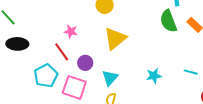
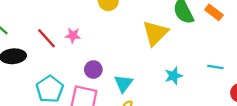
yellow triangle: (115, 38) -> (155, 33), moved
red line: (62, 52) -> (47, 38), moved

